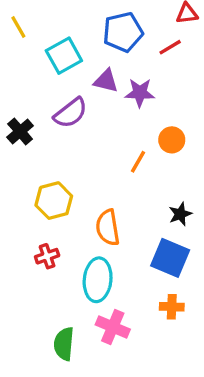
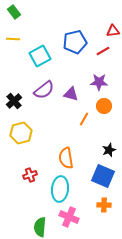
yellow line: (18, 27) -> (13, 39), turned -56
purple triangle: (106, 81) -> (71, 94), moved
purple star: (140, 93) -> (99, 82), moved
yellow hexagon: (54, 201) -> (21, 133), moved

